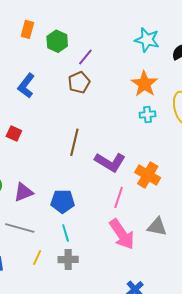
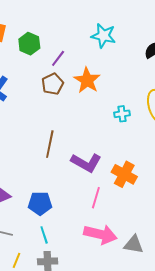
cyan star: (147, 40) -> (103, 36), moved
orange star: (144, 84) -> (87, 80), moved
gray triangle: (157, 227) -> (134, 245), moved
pink arrow: (122, 234) -> (100, 234), turned -40

